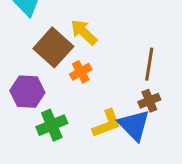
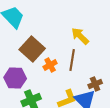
yellow arrow: (84, 32) -> (80, 36), moved
brown line: (149, 64) -> (72, 60), moved

